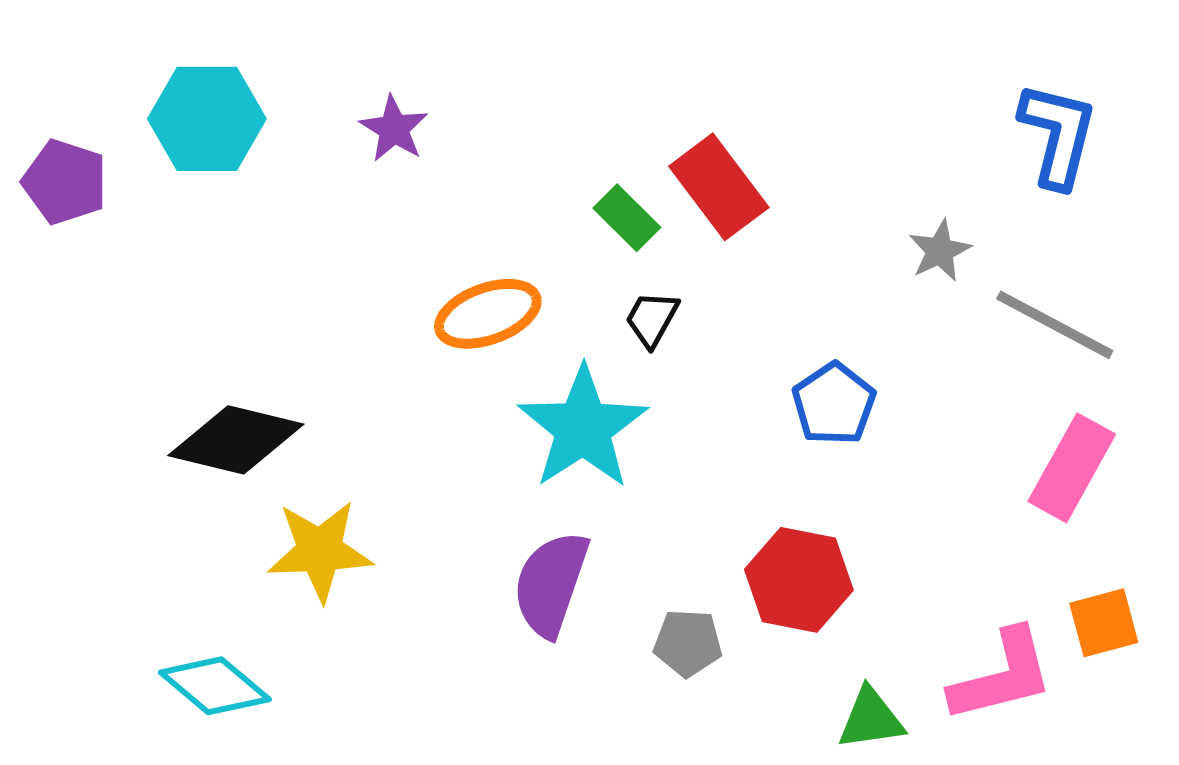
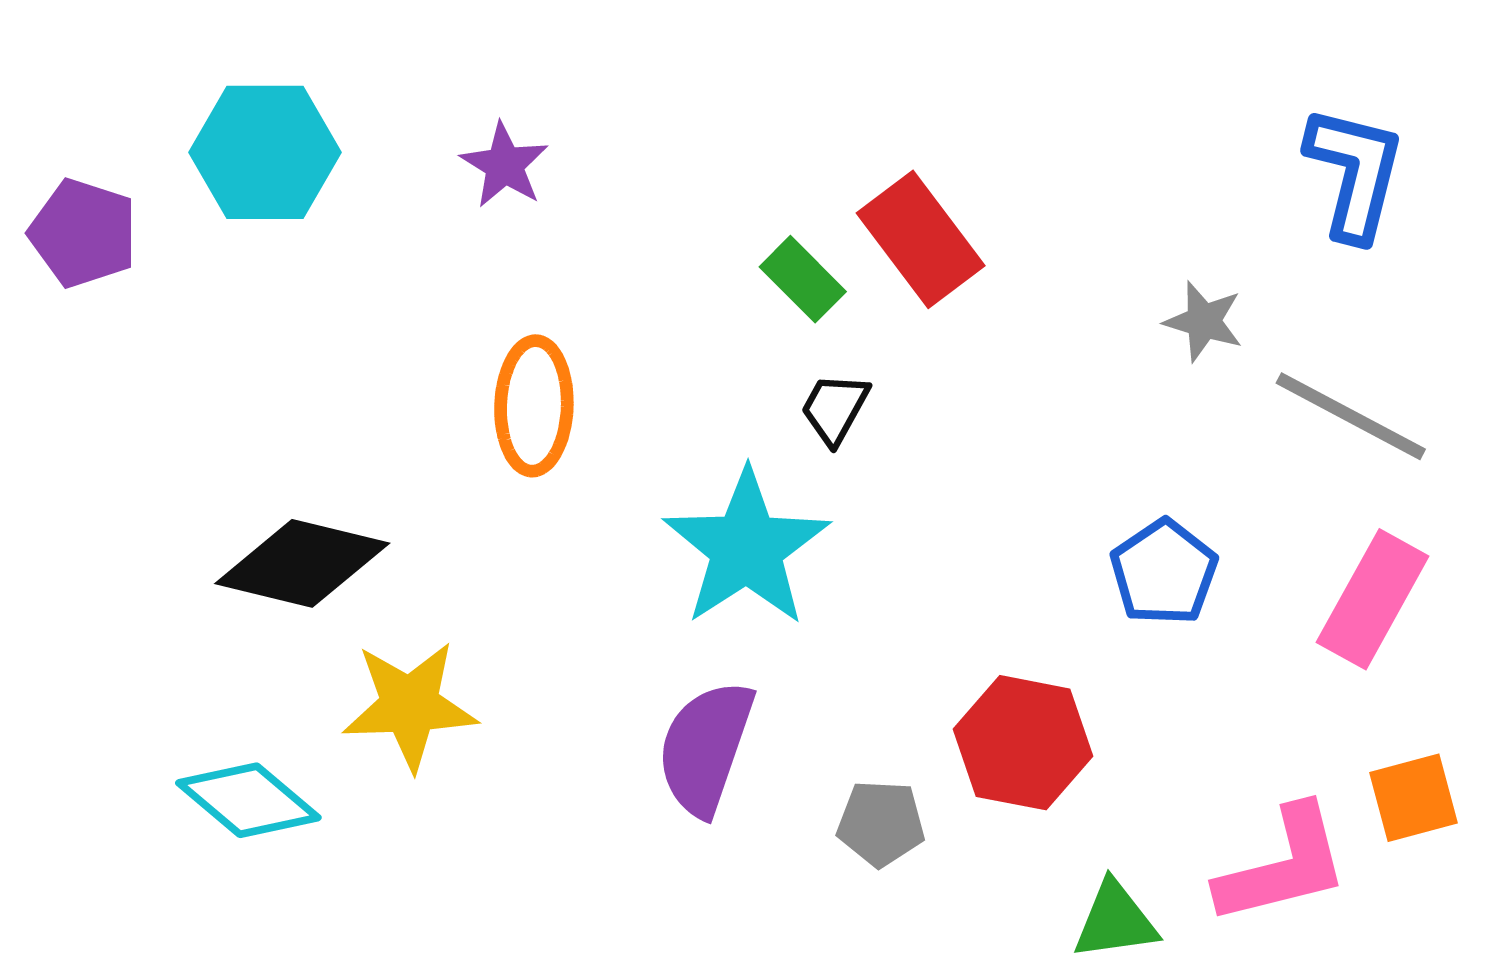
gray star: (940, 251) -> (1204, 321), turned -30
orange ellipse: (488, 314) -> (534, 406), moved, turned -68
blue pentagon: (834, 404) -> (1164, 572), moved
cyan diamond: (215, 686) -> (248, 800), moved

